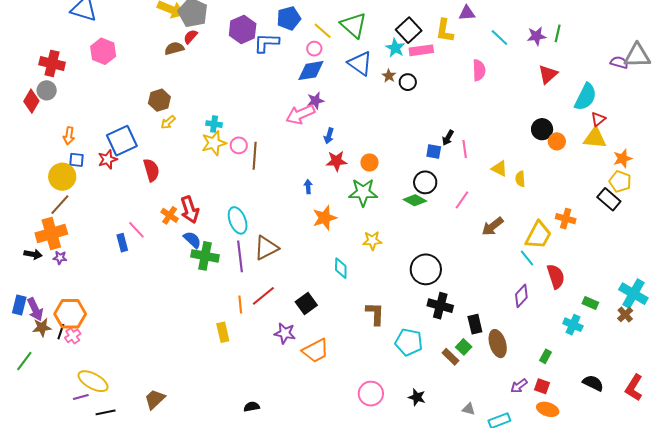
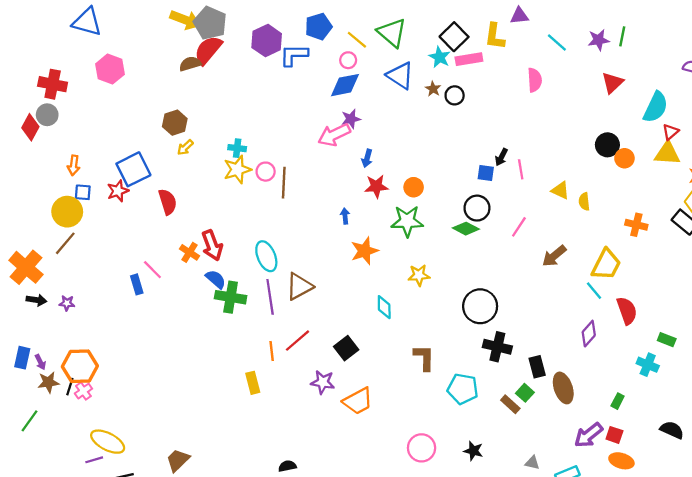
red semicircle: (190, 37) -> (208, 50), size x1.8
orange cross: (566, 219) -> (636, 225), moved
orange cross: (51, 234) -> (26, 267), moved, turned -32
purple arrow: (35, 309) -> (40, 362), size x0.6
purple arrow: (519, 386) -> (588, 435), size x1.5

